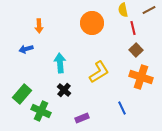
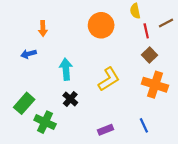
brown line: (149, 10) -> (166, 23), moved
blue line: (122, 108) -> (144, 125), moved
purple rectangle: (82, 118) -> (105, 130), moved

